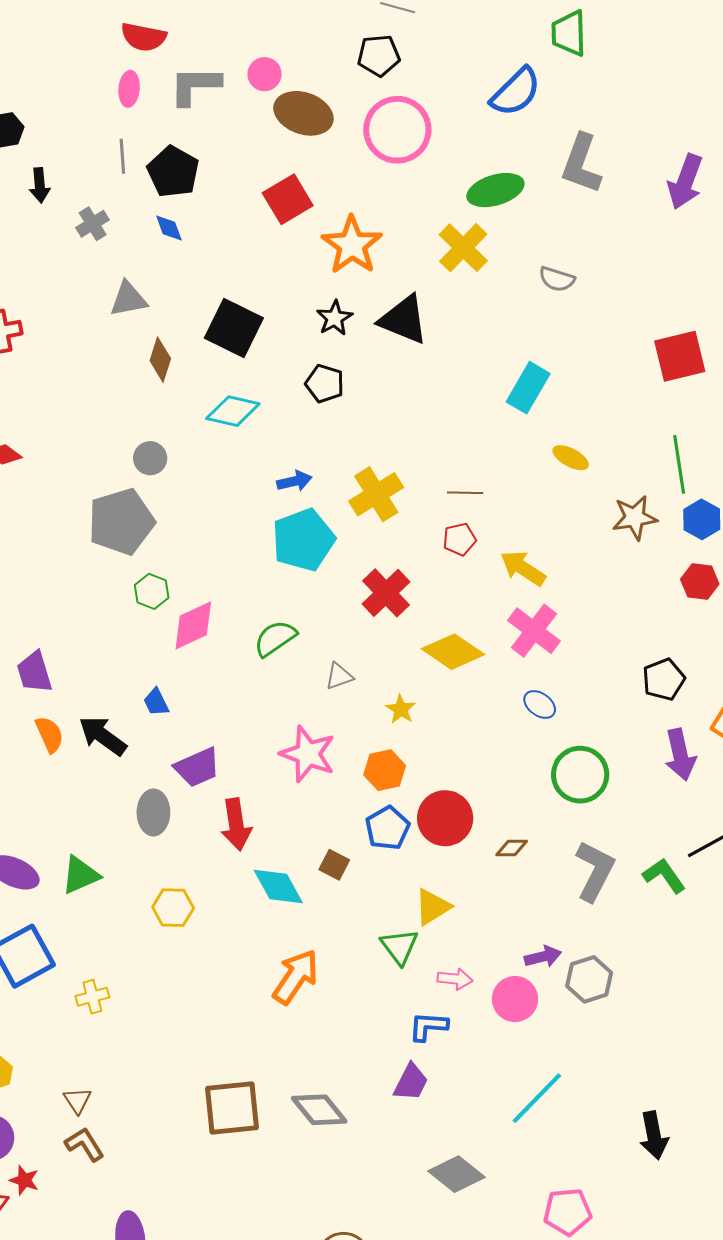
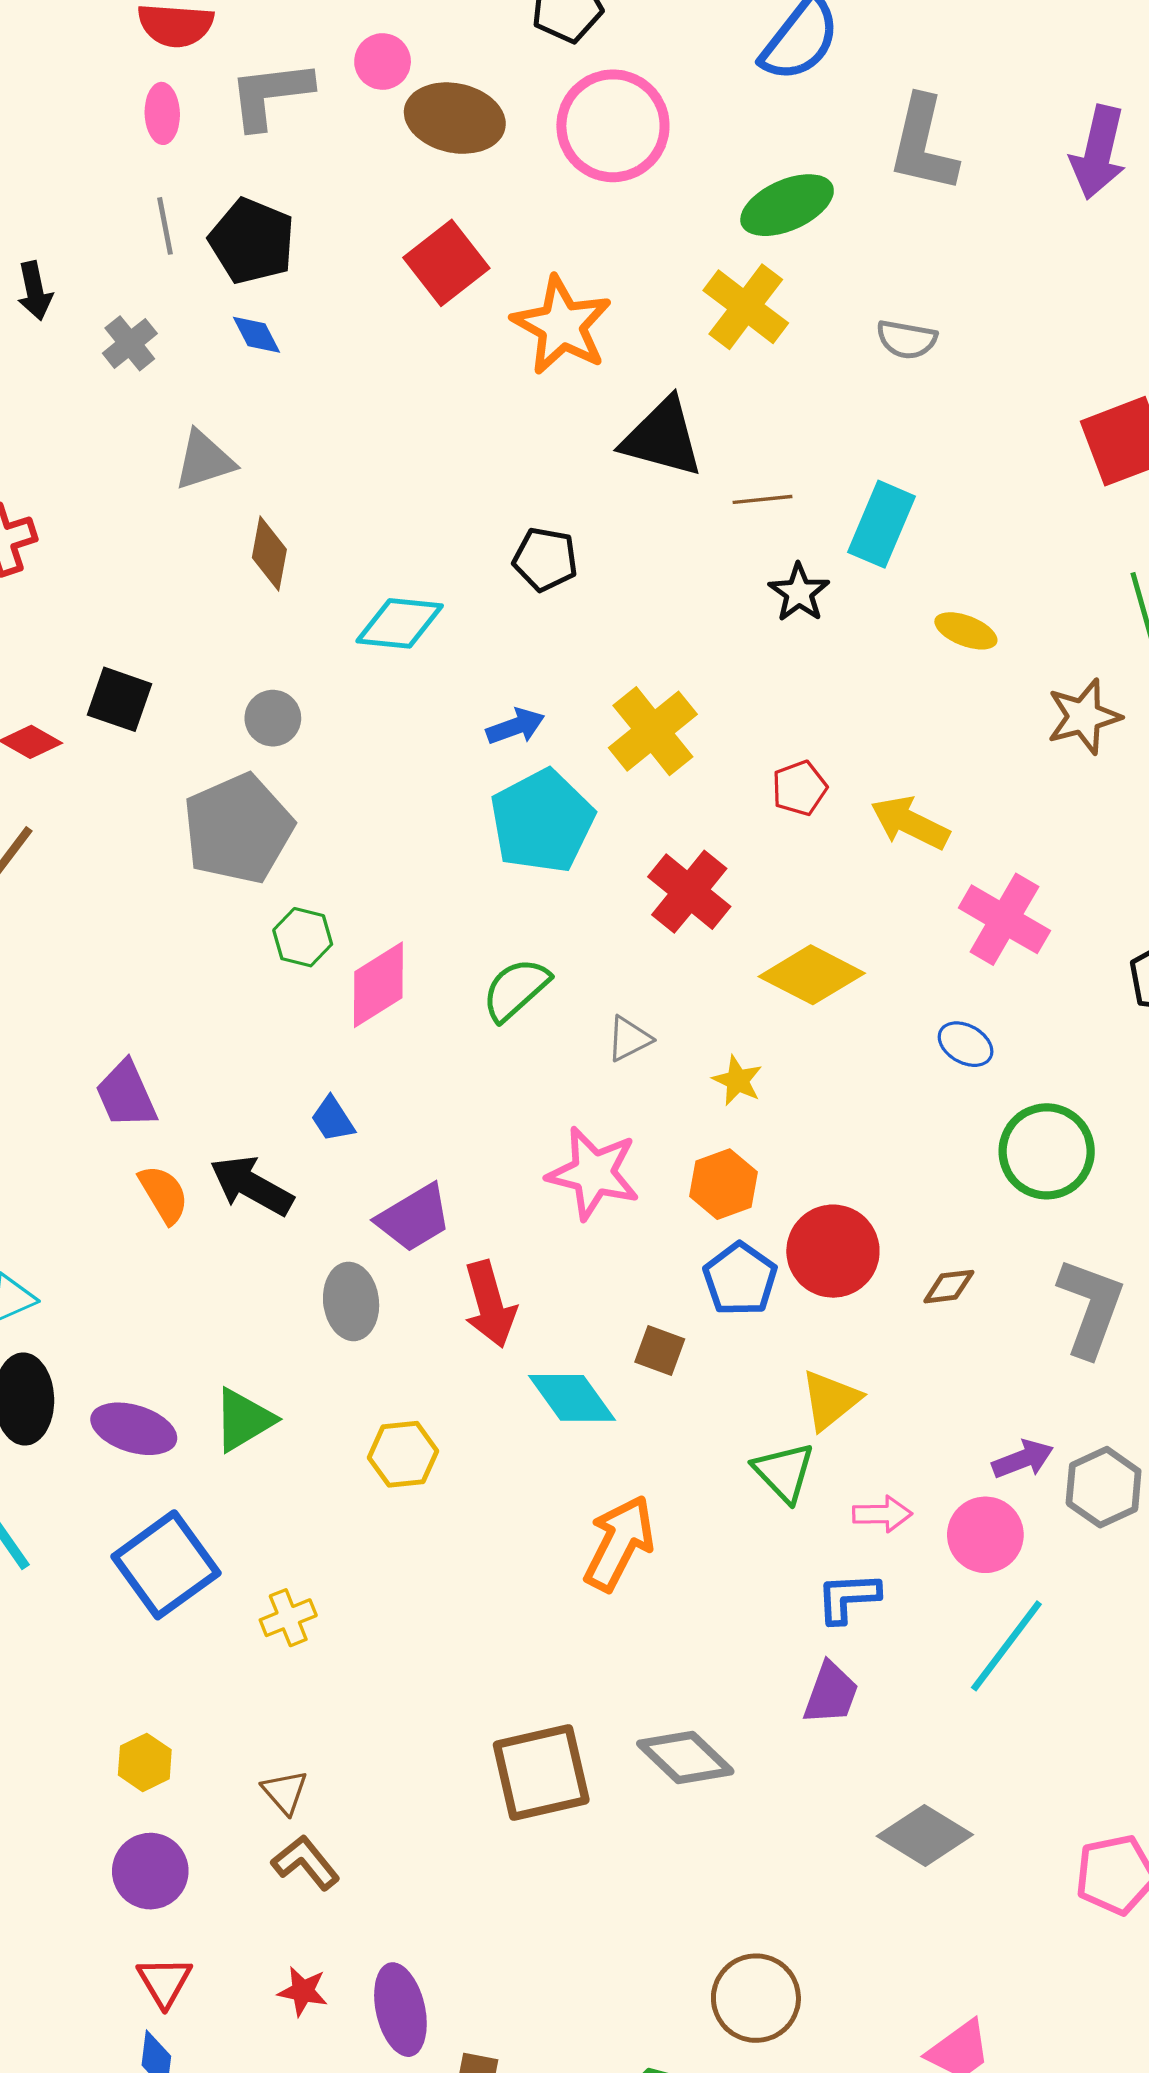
black star: (335, 318) -> (799, 593), moved
black square: (234, 328) -> (119, 699), moved, size x0.7
brown line: (465, 493) -> (763, 499), moved
pink cross: (534, 631) -> (1004, 919), moved
cyan line: (537, 1098) -> (1006, 1646), moved
red star: (24, 1180) -> (303, 1991), moved

